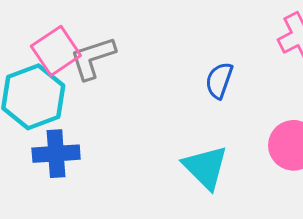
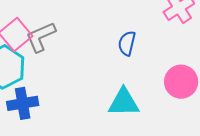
cyan triangle: (205, 167) -> (124, 102), turned -40

